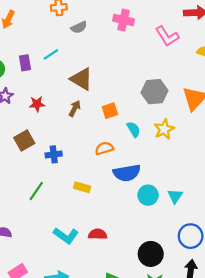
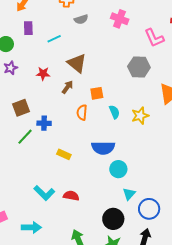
purple rectangle: (25, 63) -> (28, 28), moved
gray hexagon: (155, 92) -> (139, 67), moved
red star: (37, 104) -> (43, 74), moved
orange semicircle: (104, 148) -> (82, 112), moved, turned -77
green line: (36, 191) -> (25, 137), moved
cyan triangle: (175, 196) -> (129, 194), moved

